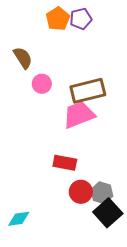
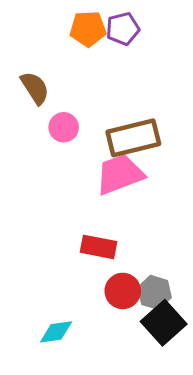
orange pentagon: (58, 19) -> (88, 29), turned 30
cyan diamond: (19, 219) -> (56, 332), moved

